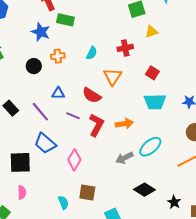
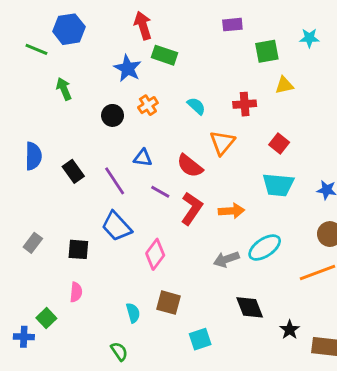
cyan semicircle: (92, 53) -> (196, 106), turned -80
orange cross: (58, 56) -> (148, 105), turned -32
black square: (20, 162) -> (78, 249), size x0.7
black diamond: (144, 190) -> (250, 307), turned 30

